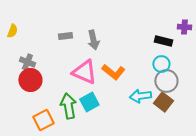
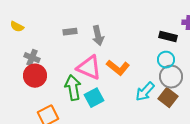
yellow semicircle: (12, 31) -> (17, 27), turned 96
cyan arrow: (140, 96) -> (145, 92), turned -40
green arrow: (68, 106) -> (73, 88), moved

